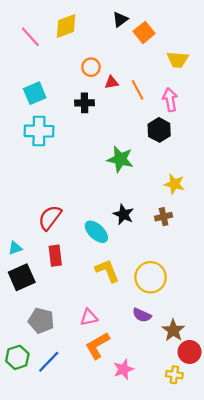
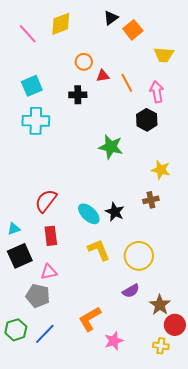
black star: (123, 214) -> (115, 212), moved
purple semicircle: (142, 315) -> (131, 291), turned -54
pink triangle: (89, 317) -> (49, 272), moved

